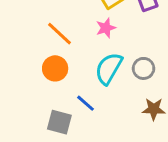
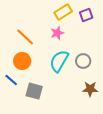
blue line: (86, 103) -> (11, 80), moved
gray square: (59, 122) -> (34, 91), moved

